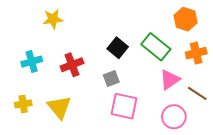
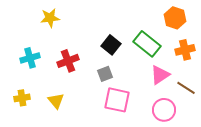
yellow triangle: (59, 107) -> (56, 101), size x0.7

